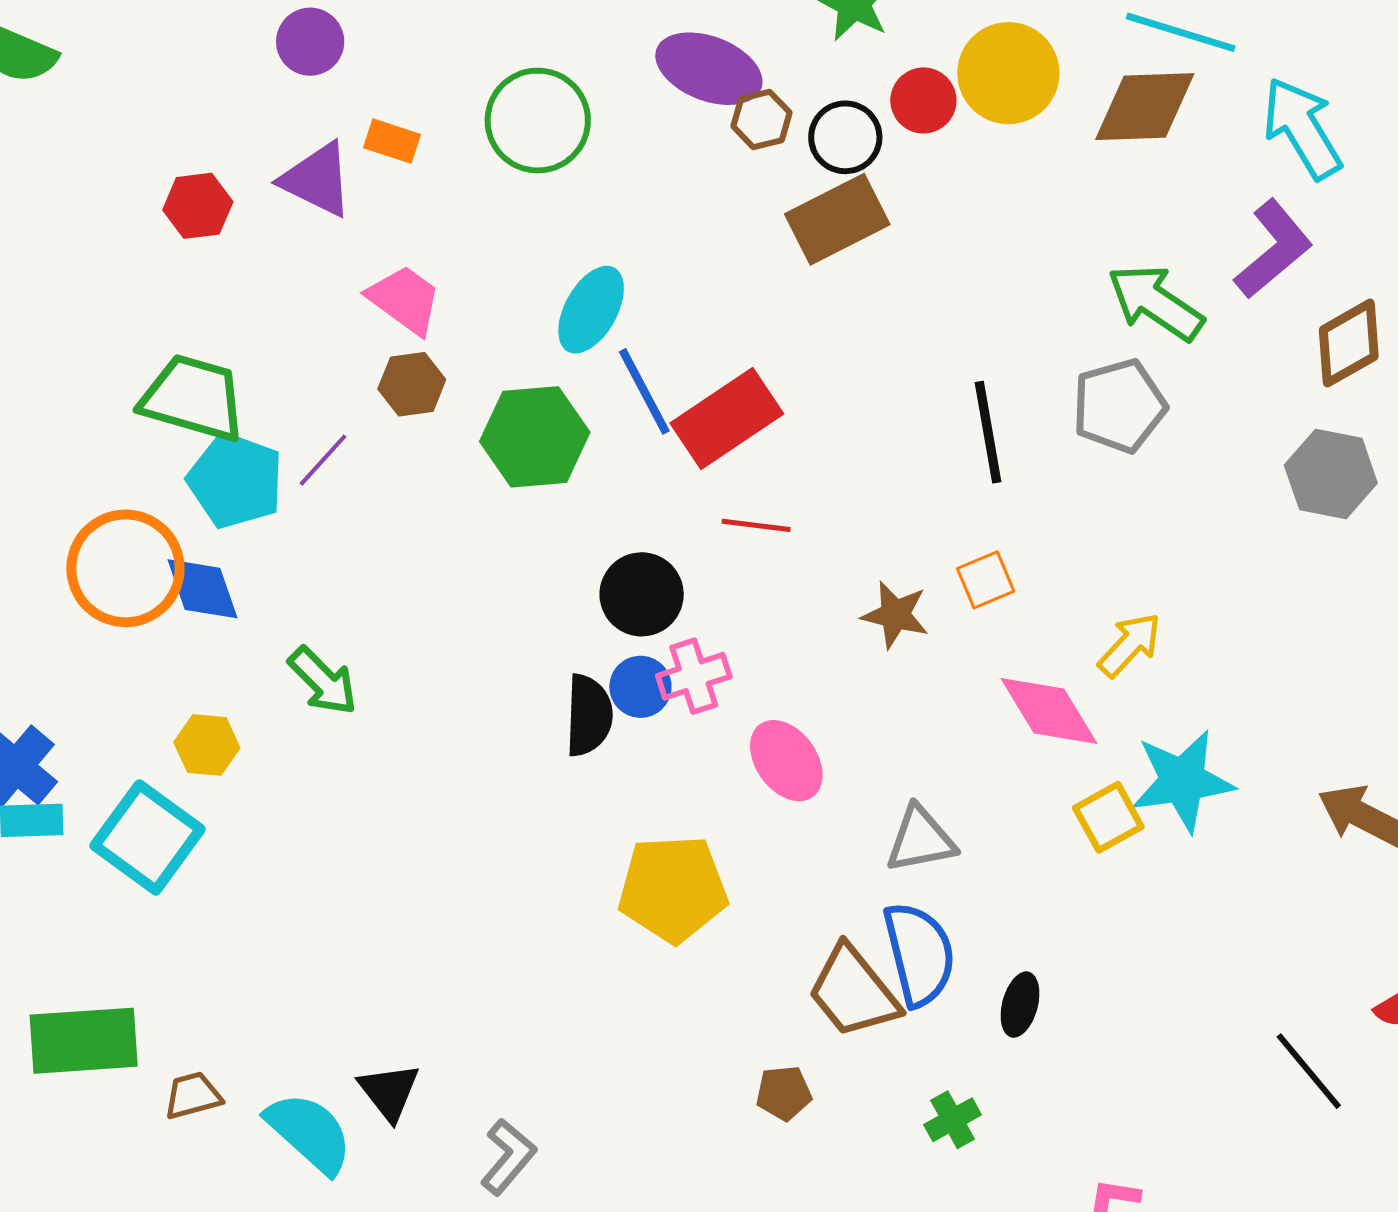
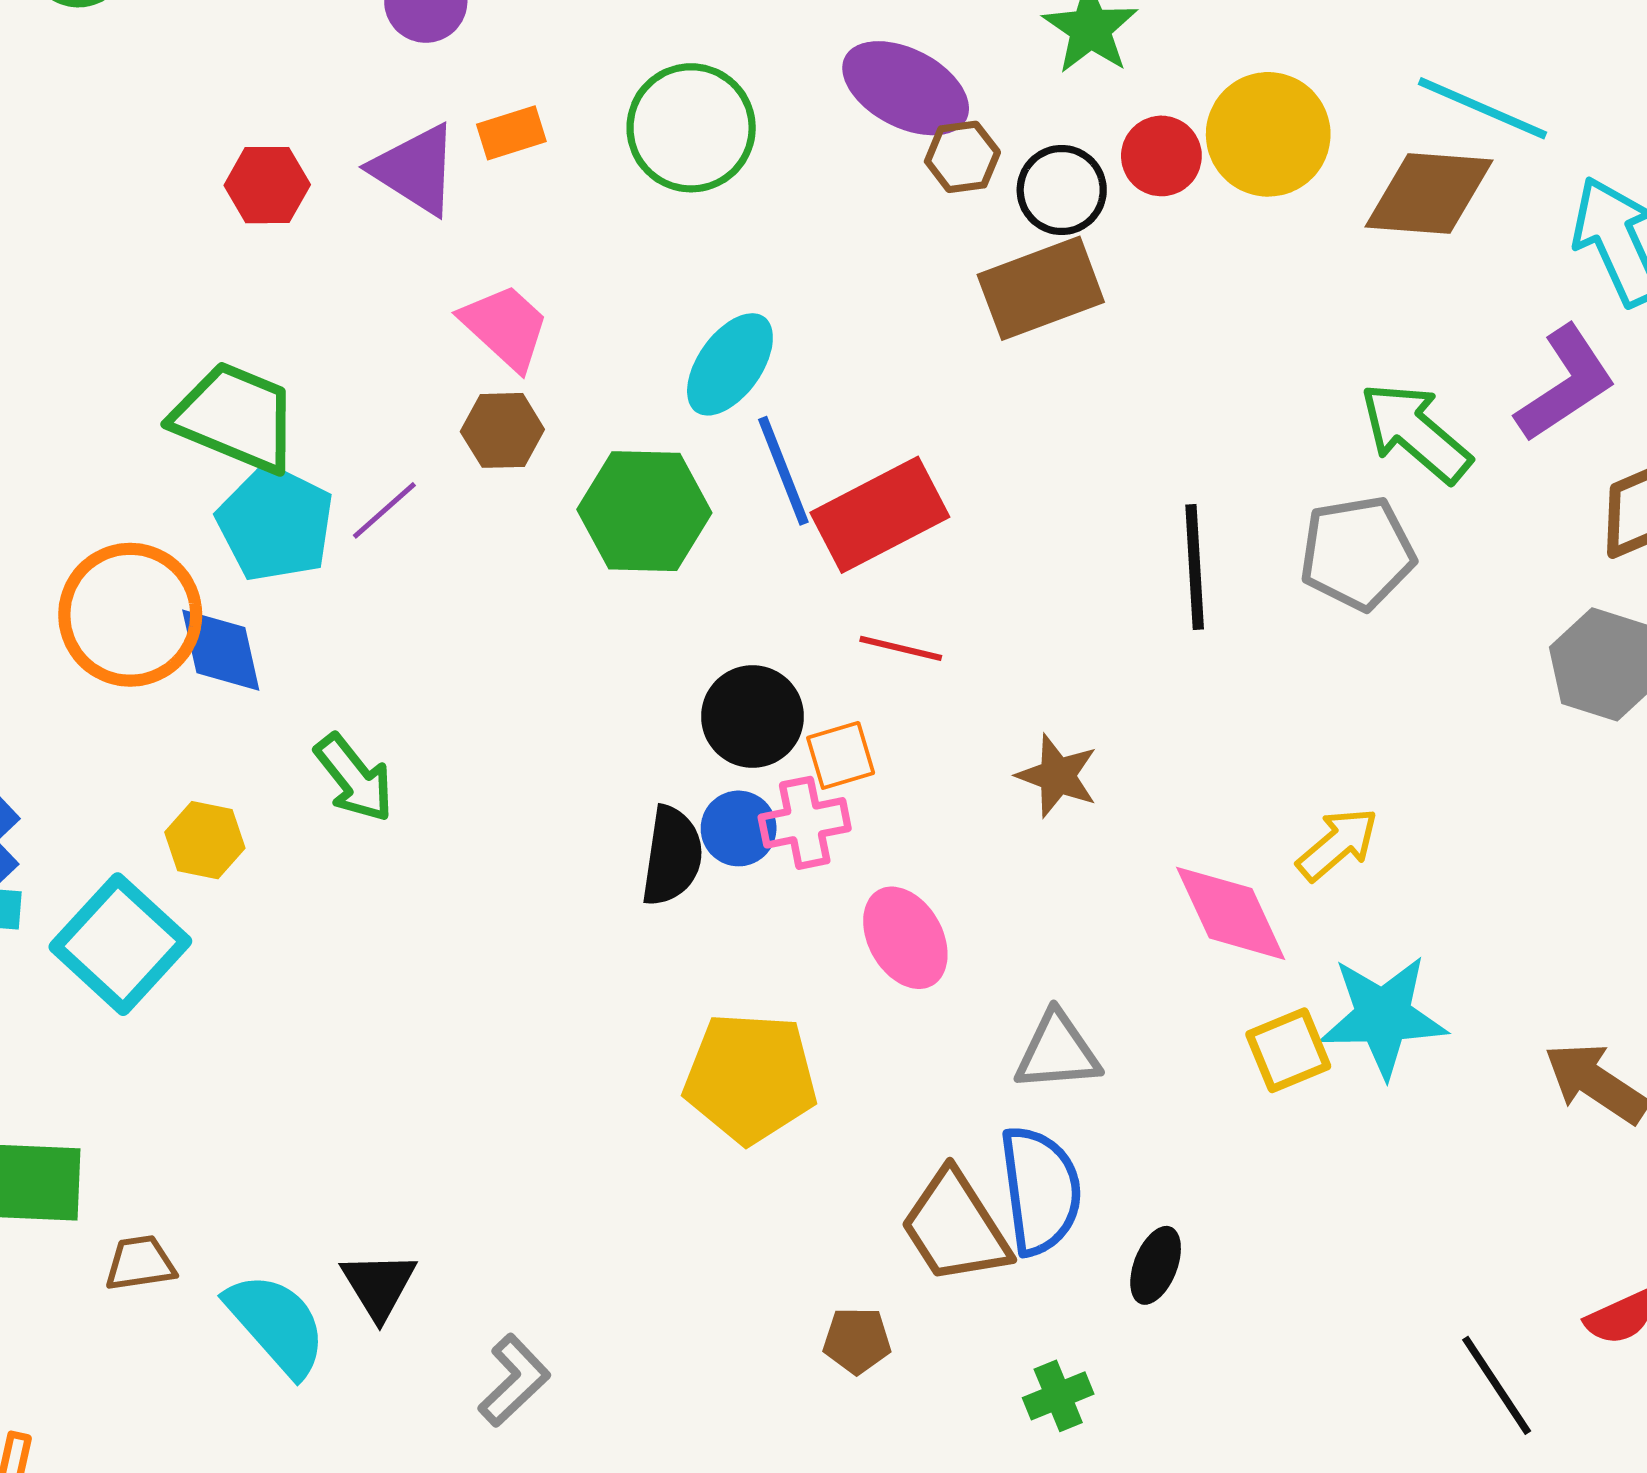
orange rectangle: (392, 141) -> (511, 133), turned -42
orange square: (986, 580) -> (841, 755), moved

